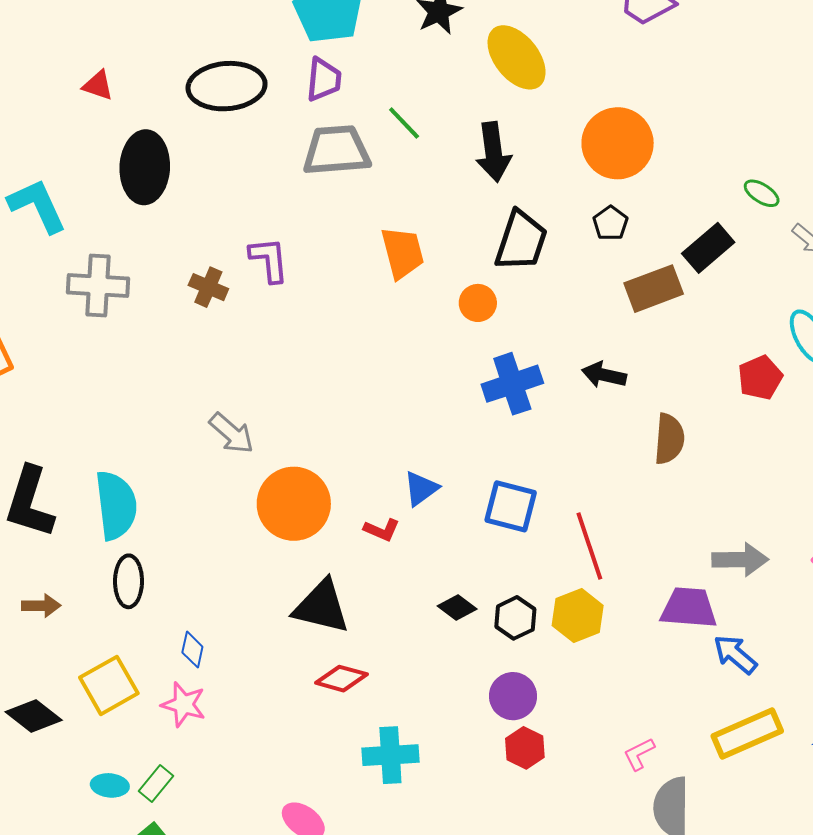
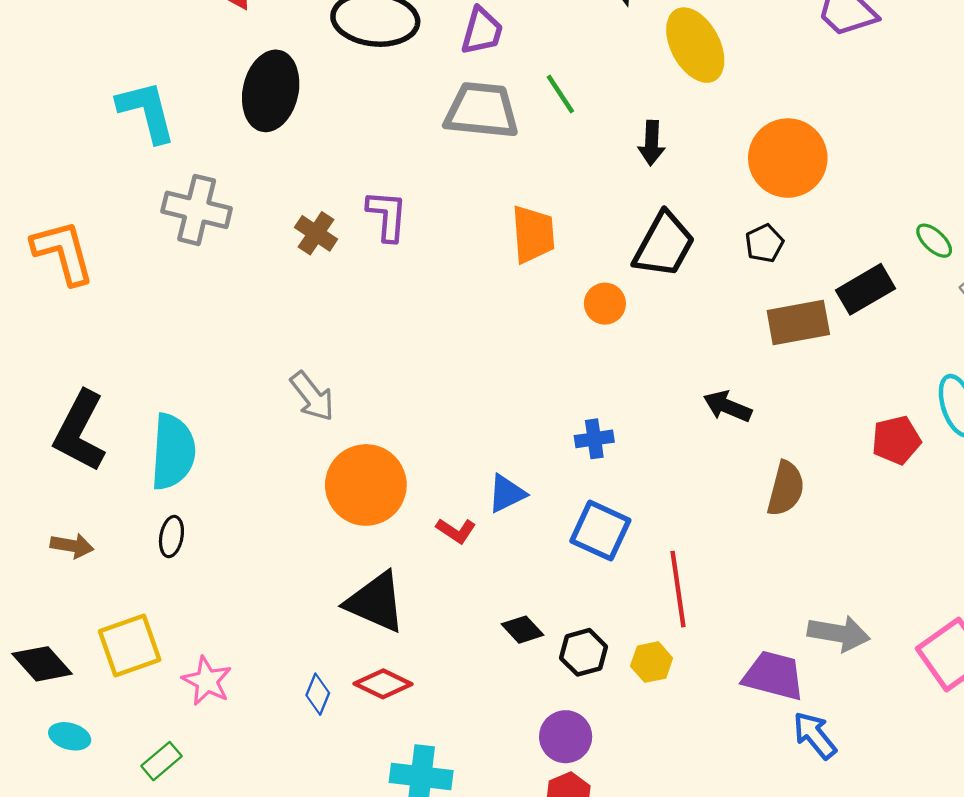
black arrow: (493, 152) -> (652, 143), size x0.7
blue cross: (512, 384) -> (594, 439), moved, size x0.6
black ellipse: (129, 581) -> (171, 537), size x0.7
yellow hexagon: (578, 616) -> (652, 662), size x0.7
blue diamond: (192, 650) -> (318, 694), moved
cyan ellipse: (110, 785) -> (70, 736), moved

